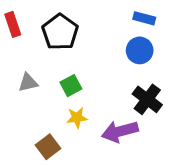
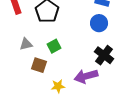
yellow star: (77, 118) -> (58, 86), moved
brown square: (48, 147) -> (39, 65), moved, turned -35

